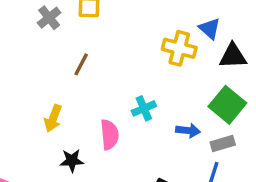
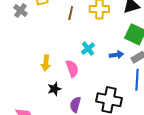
brown line: (81, 64) -> (71, 13), moved
yellow arrow: (53, 118) -> (46, 63), moved

